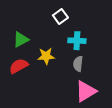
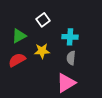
white square: (60, 16) -> (43, 20), moved
pink triangle: (86, 91) -> (66, 83), moved

